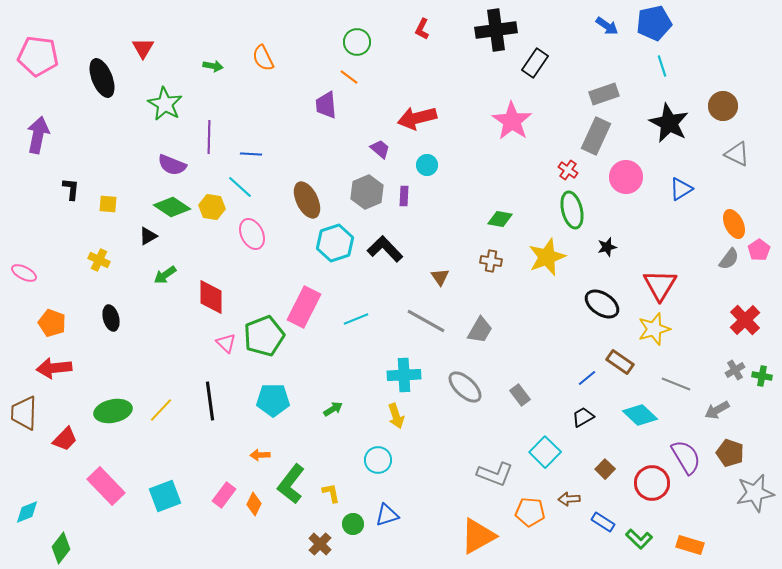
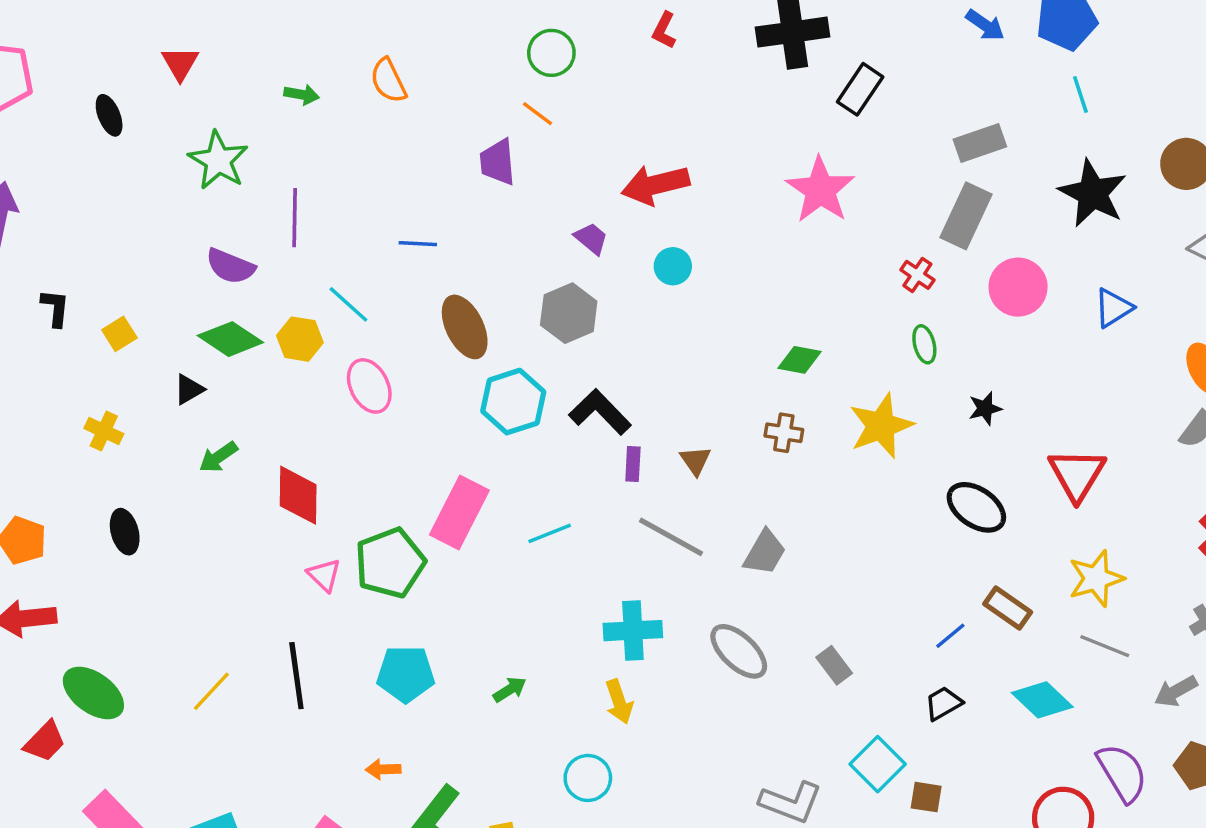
black ellipse: (102, 78) -> (109, 115), size x0.6
blue line: (251, 154) -> (418, 244), moved
purple rectangle: (404, 196) -> (633, 464), moved
yellow square: (108, 204) -> (119, 334), turned -36
green ellipse: (572, 210) -> (924, 344), size x0.6
yellow star: (654, 329) -> (1096, 578), moved
green ellipse: (113, 411) -> (93, 693), moved, turned 48
brown square: (605, 469) -> (926, 797), moved, turned -36

